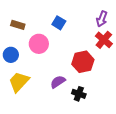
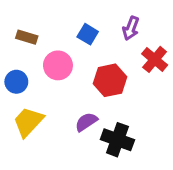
purple arrow: (102, 19) -> (131, 28), moved
red hexagon: (83, 62) -> (110, 80), moved
black cross: (79, 94) -> (117, 140), size x1.5

